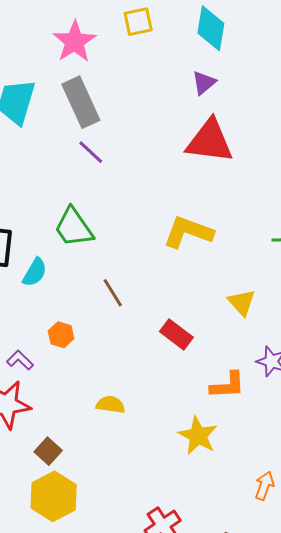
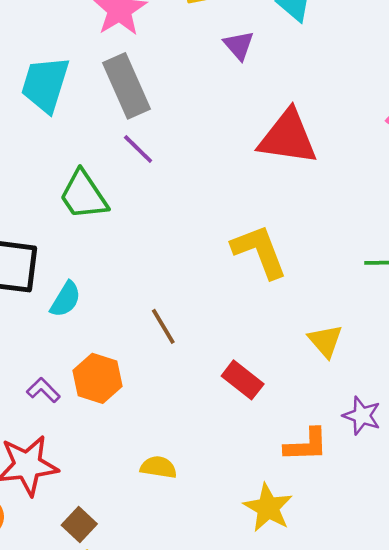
purple triangle: (204, 83) -> (239, 45), moved, turned -32
green trapezoid: (74, 227) -> (84, 195), moved
yellow L-shape: (188, 232) -> (259, 251), turned 48
orange hexagon: (61, 335) -> (97, 378), size x1.5
purple L-shape: (20, 360) -> (43, 390), moved

